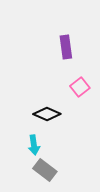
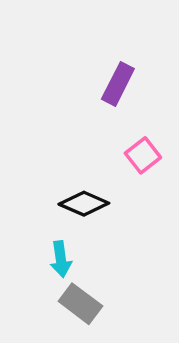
purple rectangle: (66, 47) -> (118, 84), turned 35

